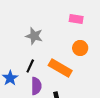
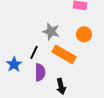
gray star: (34, 36) -> (51, 31), moved

